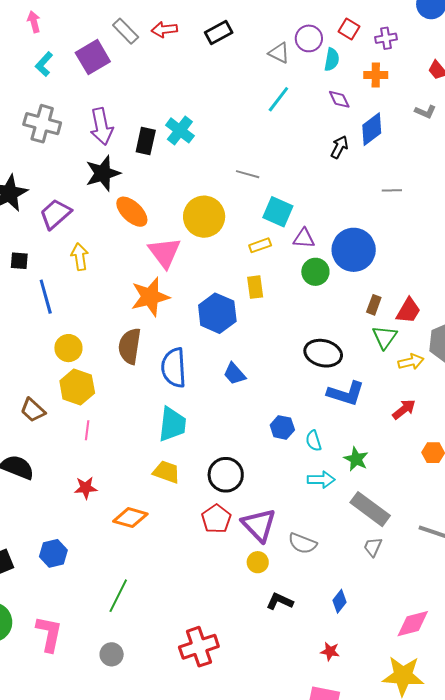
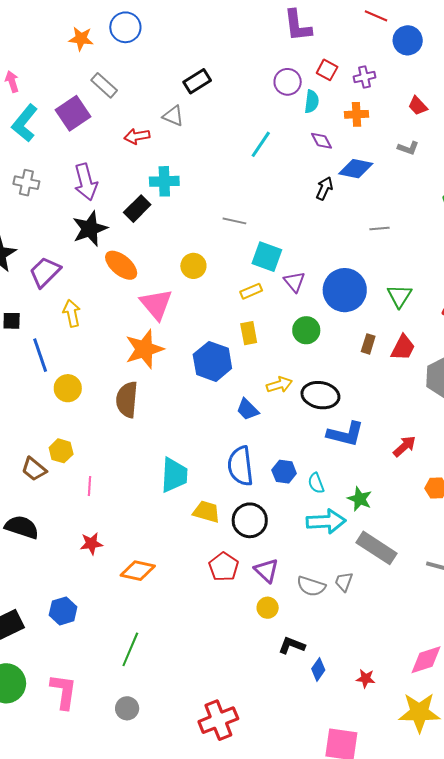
red arrow: (164, 30) -> (137, 136), moved
gray triangle: (279, 53) -> (173, 116), moved
cyan L-shape: (44, 64) -> (25, 123), size x1.5
gray cross: (42, 124) -> (26, 183), size x0.7
blue diamond: (372, 129) -> (356, 169), turned 52
cyan cross: (180, 130) -> (164, 181), turned -36
black rectangle: (146, 141) -> (137, 209), moved, turned 36
yellow circle: (204, 217) -> (193, 266), size x0.6
purple triangle: (304, 238) -> (294, 282), turned 50
green circle: (315, 272) -> (306, 330), moved
green triangle: (385, 337) -> (399, 296), moved
yellow circle: (68, 348) -> (68, 388), moved
yellow arrow: (411, 362) -> (279, 385), moved
blue semicircle: (174, 368) -> (240, 466), moved
blue trapezoid: (235, 374) -> (248, 409), moved
yellow hexagon: (77, 387) -> (61, 451), moved, size x0.7
yellow trapezoid: (166, 472) -> (206, 512), moved
black circle: (226, 475) -> (250, 520), moved
cyan arrow: (321, 480) -> (326, 521), size x1.4
purple triangle: (259, 525) -> (267, 570), size x0.7
gray trapezoid: (373, 547) -> (344, 582), moved
blue diamond: (339, 601) -> (318, 669), moved
red cross: (199, 647) -> (218, 720), moved
red star: (330, 651) -> (366, 679), moved

